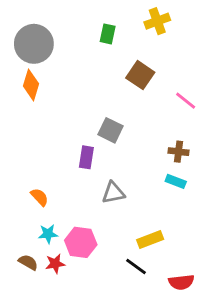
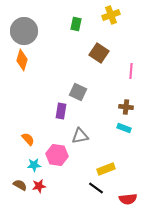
pink line: (186, 101) -> (131, 71), turned 56
pink hexagon: (81, 242) -> (57, 155), moved

